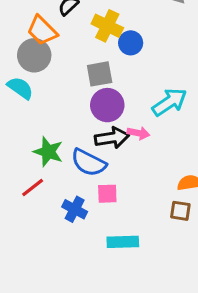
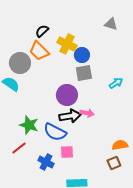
orange trapezoid: (42, 30) -> (39, 51), moved
gray square: (100, 74) -> (84, 73), moved
cyan arrow: (169, 102) -> (116, 83), moved, size x0.6
brown square: (180, 211) -> (114, 163), turned -32

